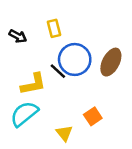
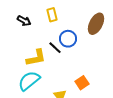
blue circle: (75, 59) -> (68, 39), size x0.7
brown ellipse: (111, 62) -> (96, 24), moved

